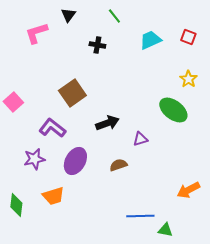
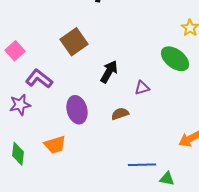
black arrow: (107, 123) -> (109, 72), turned -40
purple L-shape: (52, 128) -> (39, 79), moved
purple star: (34, 159) -> (20, 105), moved
purple ellipse: (75, 161) -> (77, 110), turned -44

